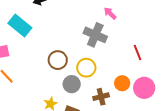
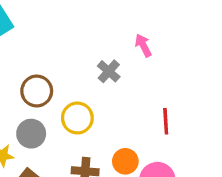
gray cross: (95, 35) -> (109, 71), size x0.6
gray circle: (72, 84) -> (31, 134), moved

